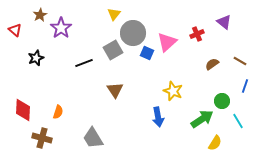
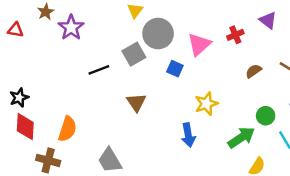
red triangle: (15, 30) -> (16, 30), turned -32
blue square: (147, 53) -> (175, 69), moved
black star: (36, 58) -> (19, 98), moved
yellow star: (173, 91) -> (206, 104), turned 30
orange semicircle: (58, 112) -> (67, 129), size x1.5

